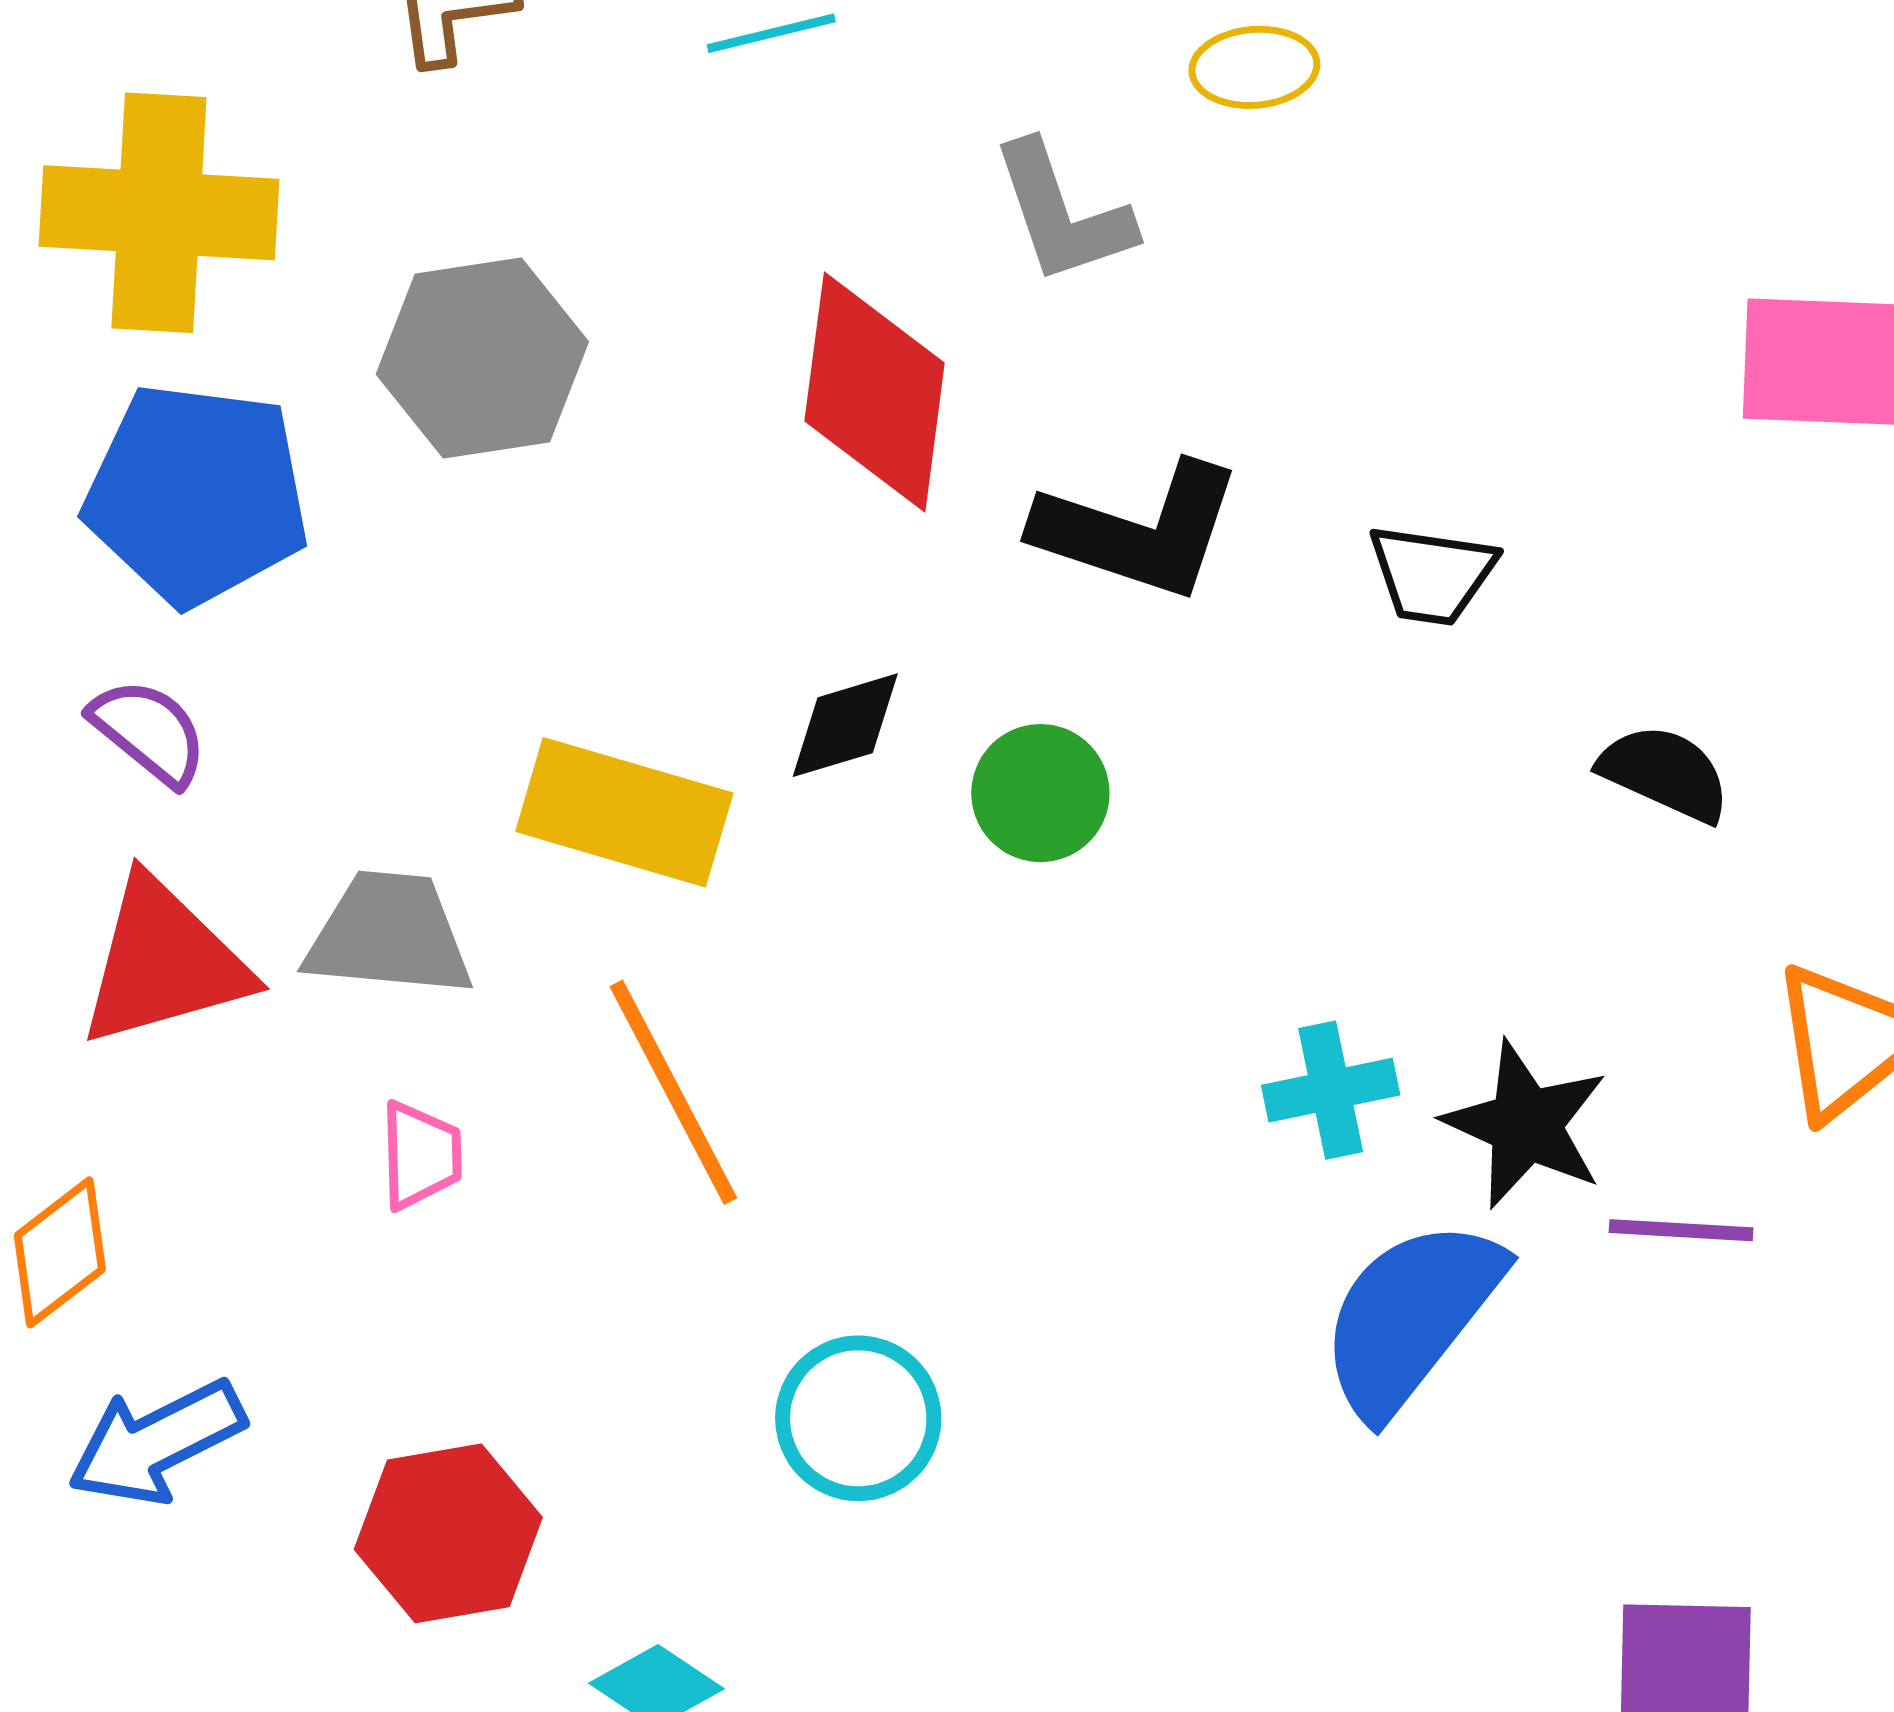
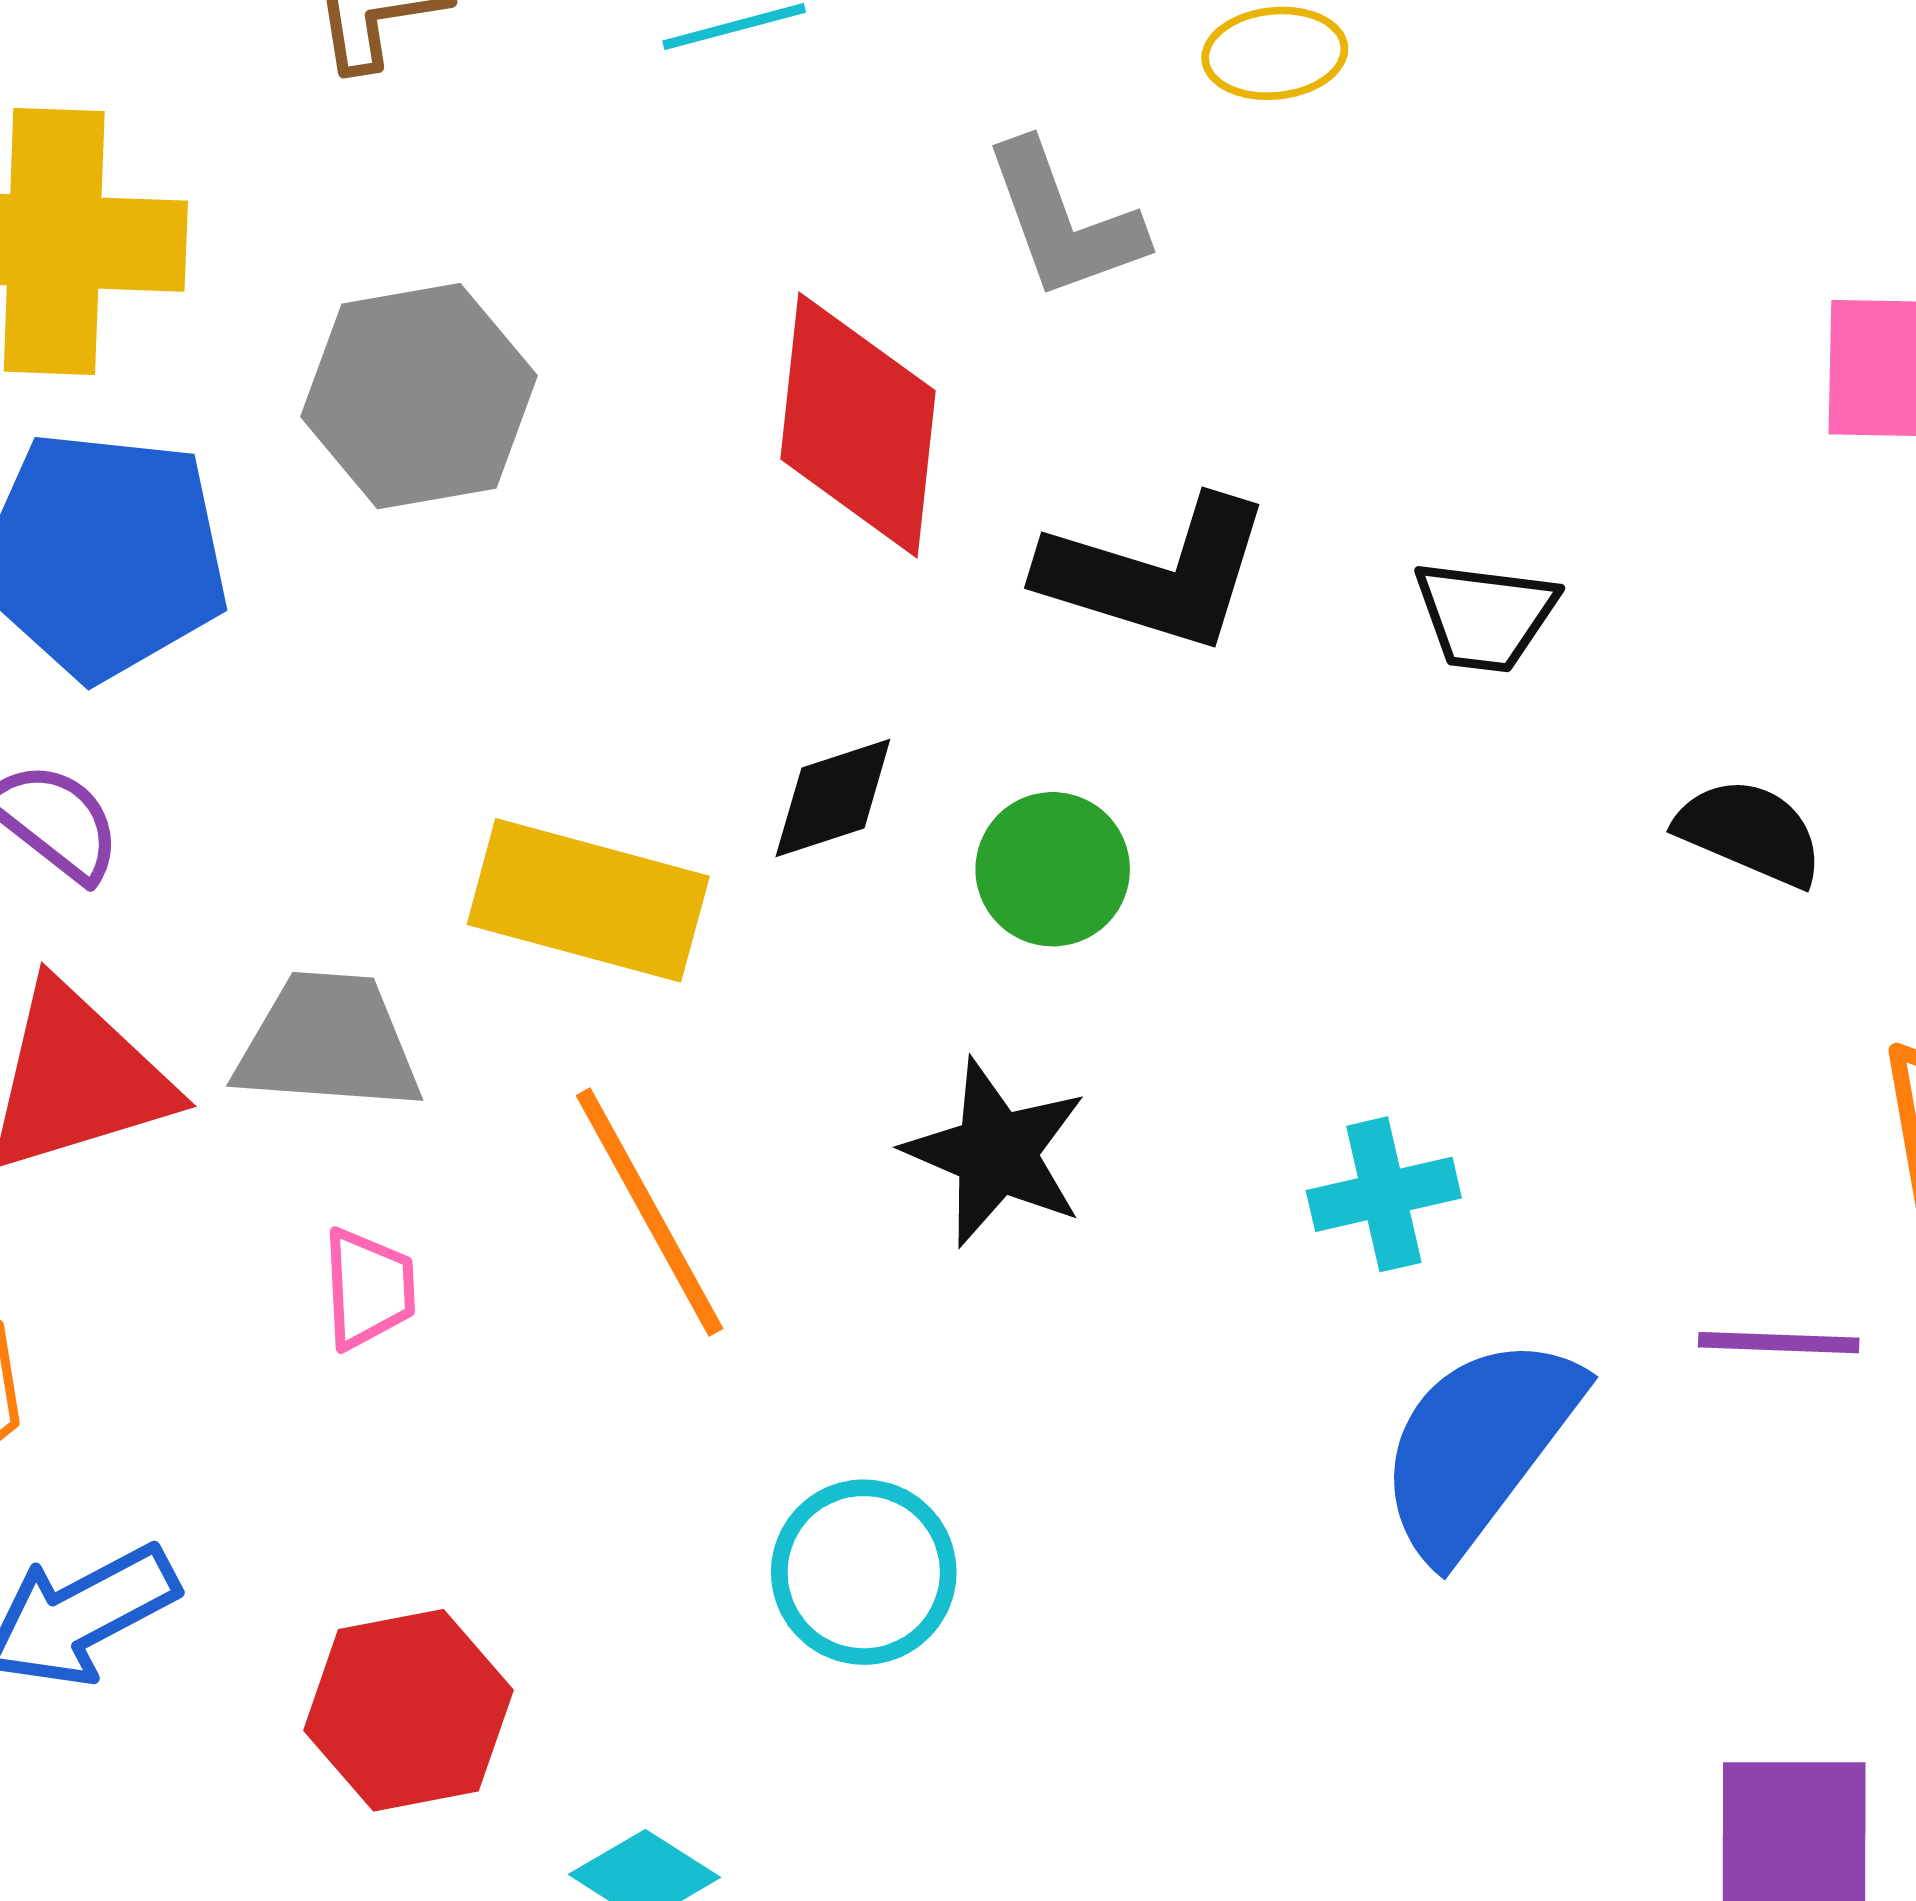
black star: (1526, 1125) -> (996, 1153), moved

